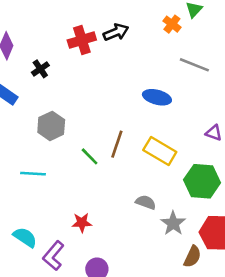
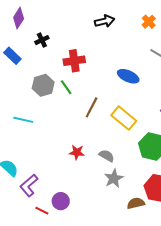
red cross: (82, 40) -> (74, 61), moved
green line: (90, 156) -> (66, 87), moved
red star: (82, 223) -> (77, 152), moved
gray star: (173, 223) -> (114, 178), moved
brown semicircle: (192, 257) -> (136, 203), turned -138

